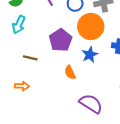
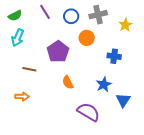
orange circle: (91, 26) -> (87, 38), size x0.6
blue star: (90, 55) -> (104, 84), moved

